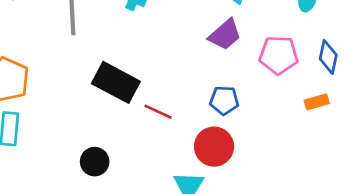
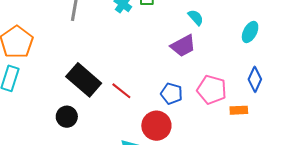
pink pentagon: (279, 55) -> (212, 90), moved
black rectangle: (116, 82) -> (84, 80), moved

